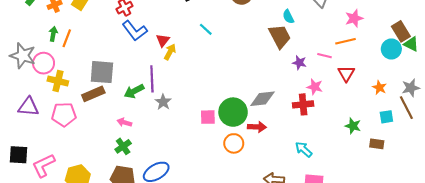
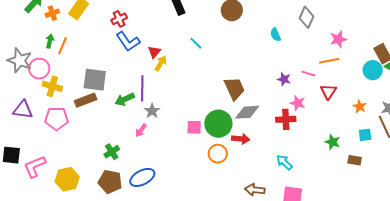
brown trapezoid: (280, 36) -> (234, 88), moved
pink arrow: (124, 122) -> (141, 130), moved, turned -72

